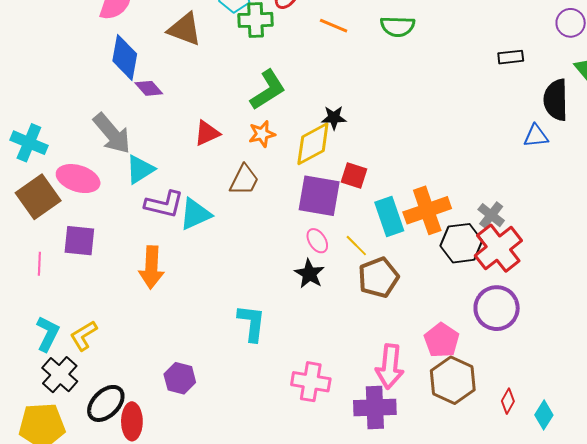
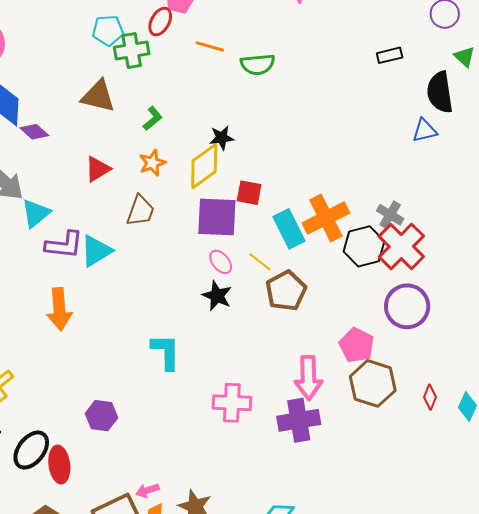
green semicircle: (398, 26) -> (258, 64), moved
brown triangle: (185, 29) -> (98, 96), moved
green L-shape: (268, 90) -> (153, 118), size x0.6

